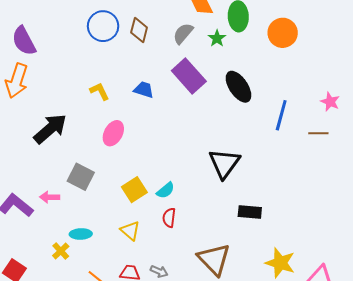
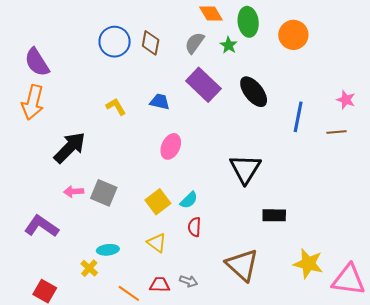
pink ellipse: (113, 133) -> (171, 146), moved
pink arrow: (50, 197) -> (74, 192), moved

